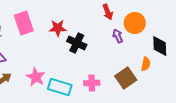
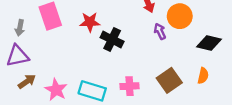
black diamond: (160, 46) -> (209, 43), turned -75
orange semicircle: (146, 64) -> (203, 76), moved
pink star: (36, 77) -> (56, 90), moved

